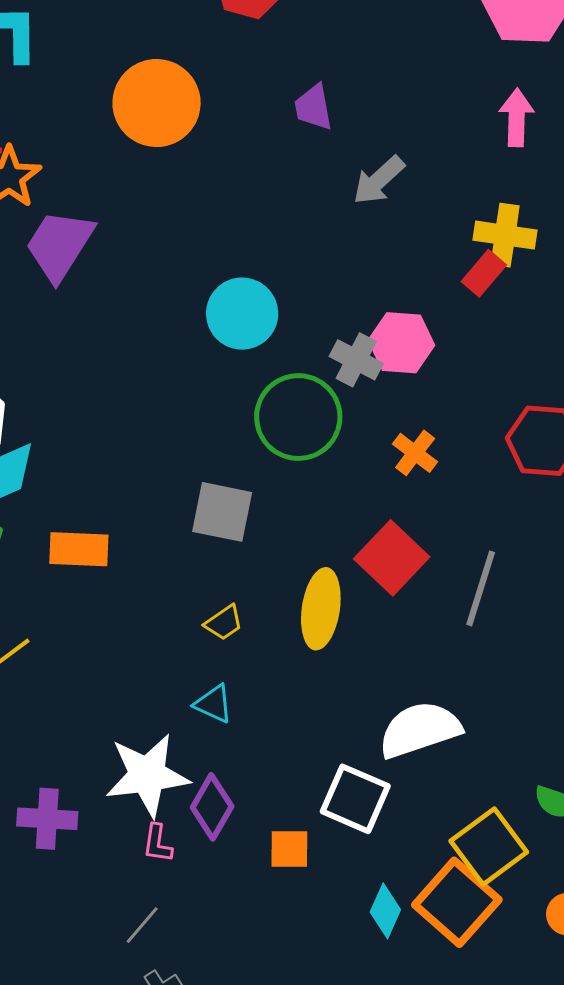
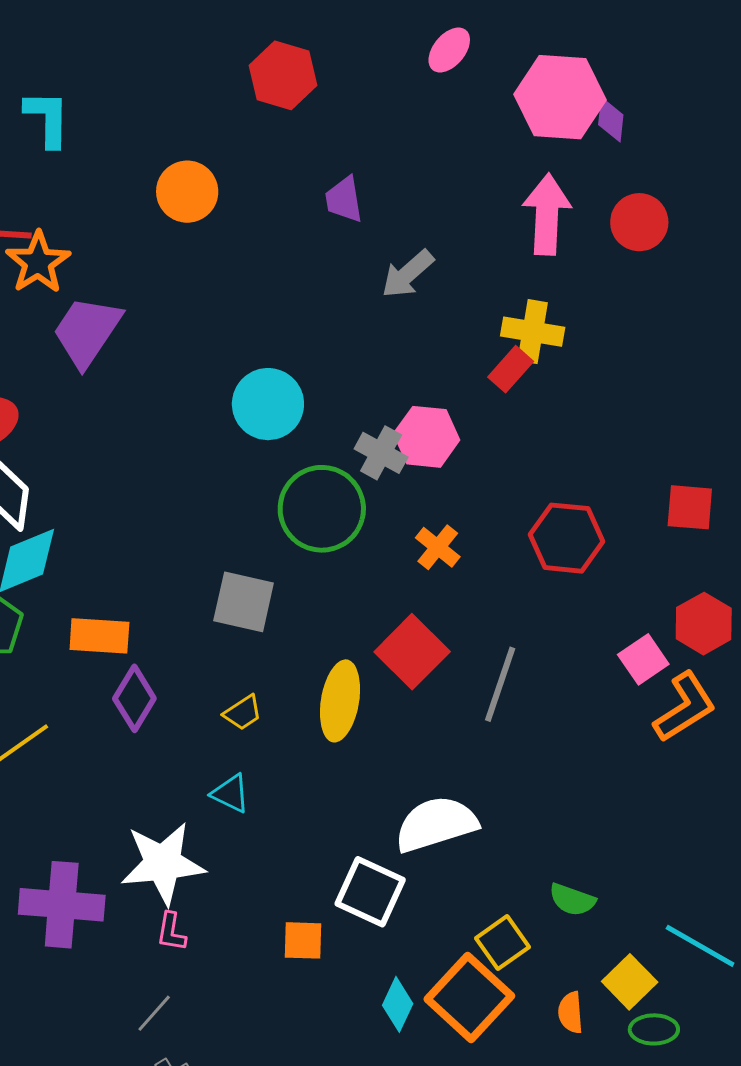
orange circle: (157, 103) -> (187, 192), size x0.7
pink arrow: (517, 118) -> (547, 214), size x1.4
purple diamond: (212, 807) -> (134, 698), moved
purple cross: (47, 819) -> (62, 905), size x1.4
yellow square: (489, 847) -> (502, 943), size x0.7

